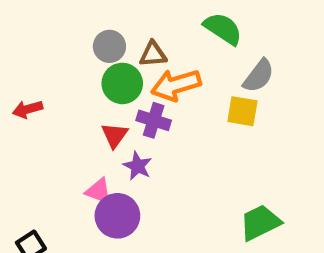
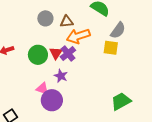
green circle: (122, 83) -> (38, 55), moved
purple cross: (154, 120) -> (68, 54), turned 35
red triangle: (115, 135) -> (56, 53), moved

